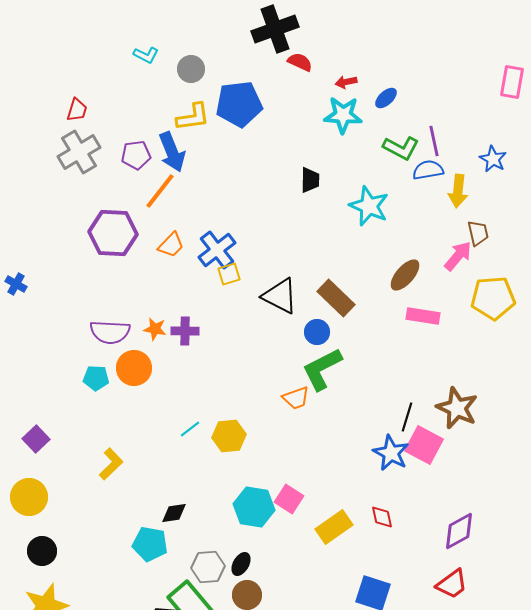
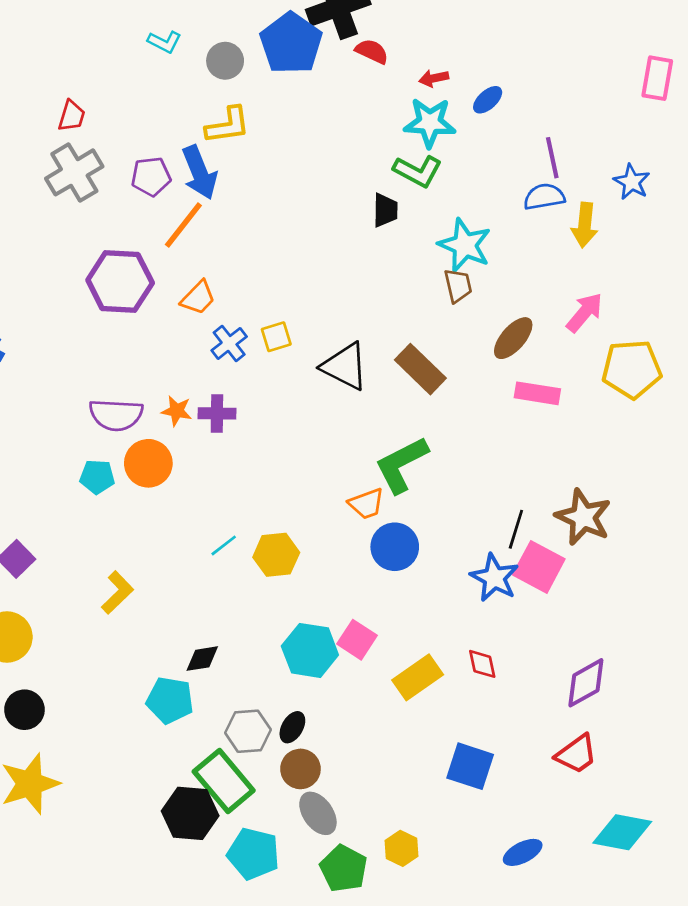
blue pentagon: (239, 104) -> (291, 43), moved, turned -30
green L-shape: (401, 148) -> (418, 171), moved
brown trapezoid: (478, 233) -> (458, 286), moved
blue cross: (217, 250) -> (229, 343), moved, size x0.7
blue circle: (317, 332) -> (395, 547), moved, size x1.4

